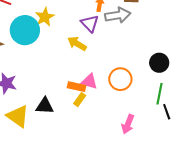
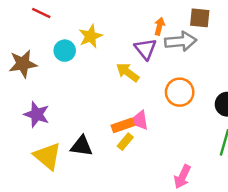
cyan circle: (25, 30) -> (65, 51), size x0.6
orange circle: (120, 79) -> (180, 92), moved
orange rectangle: (76, 87) -> (123, 125), turned -36

